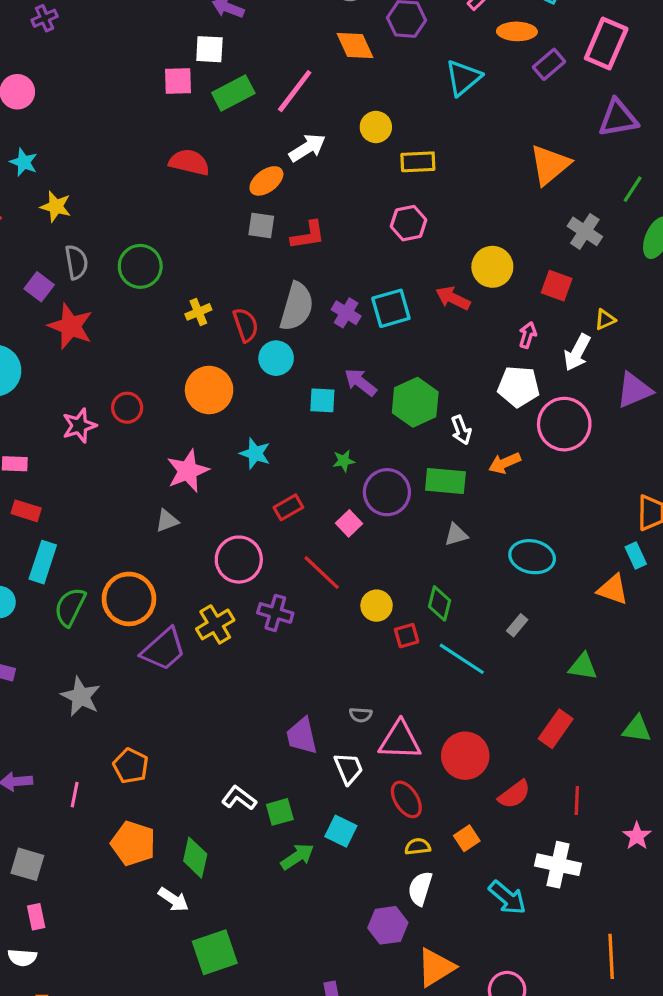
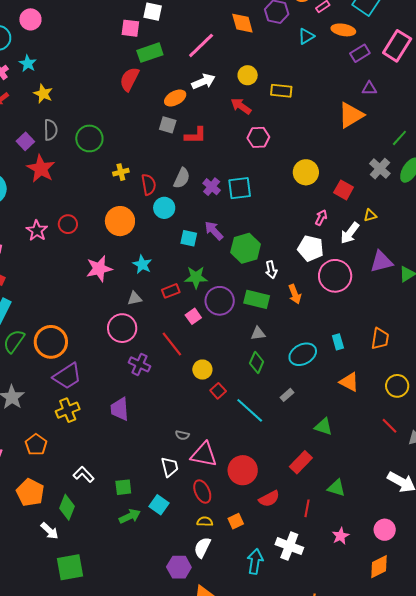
cyan triangle: (463, 78) -> (306, 36), moved, size x0.7
green rectangle: (233, 93) -> (150, 53), moved
purple triangle: (618, 118) -> (369, 88), moved, size x0.6
red semicircle: (189, 162) -> (129, 79), turned -85
yellow rectangle: (418, 162) -> (281, 91), moved
gray cross: (585, 231) -> (380, 169), moved
red arrow: (453, 298) -> (241, 106), moved
gray semicircle: (297, 307) -> (182, 178), size x0.7
pink star: (79, 426) -> (37, 231), turned -30
green star: (344, 461) -> (196, 277), size x1.6
orange arrow: (505, 463) -> (295, 294), turned -96
red rectangle: (288, 507) -> (171, 291), moved
gray triangle: (167, 521) -> (135, 298), moved
cyan rectangle: (636, 555) -> (338, 342), moved
cyan ellipse: (532, 557) -> (303, 354), turned -48
green diamond: (440, 603) -> (257, 362), moved
yellow cross: (215, 624) -> (68, 410), moved
red square: (407, 636) -> (218, 391), turned -35
green triangle: (637, 729) -> (336, 488), moved
purple trapezoid: (302, 736) -> (120, 409), moved
white L-shape: (239, 798) -> (84, 474), moved
cyan arrow: (507, 898) -> (255, 561), turned -130

